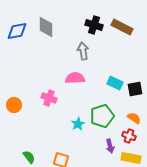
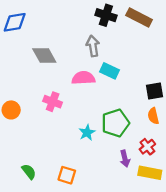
gray diamond: (46, 27) -> (44, 55), moved, turned -30
cyan rectangle: (115, 83) -> (109, 71), moved
orange semicircle: (134, 118) -> (153, 116), moved, turned -136
red cross: (129, 136) -> (147, 147), turned 32

